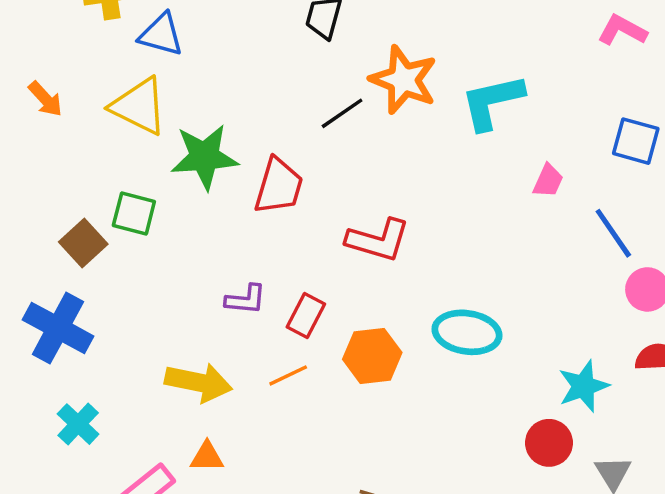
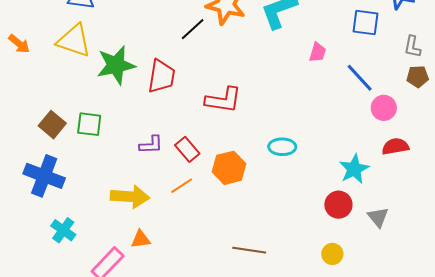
green square: (134, 214) -> (89, 124), moved
red rectangle: (306, 315) -> (187, 149), turned -60
cyan ellipse: (467, 332) -> (282, 147), size x0.7

